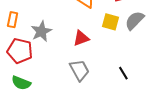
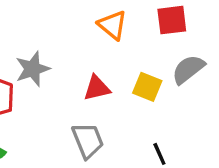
yellow square: (111, 22) -> (147, 87), moved

